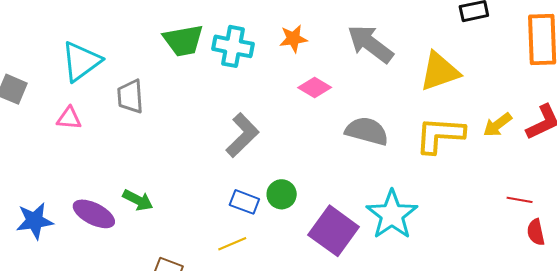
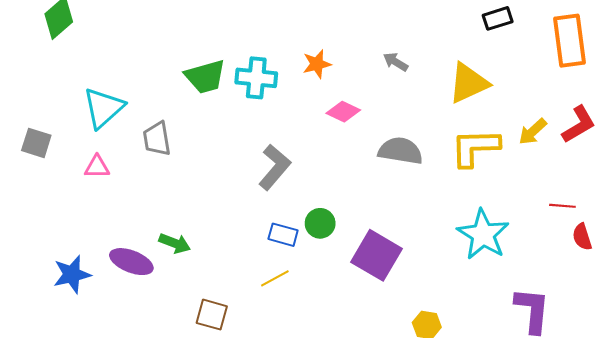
gray arrow: (370, 44) -> (396, 62), size x0.5
cyan star: (392, 215) -> (483, 234), moved

